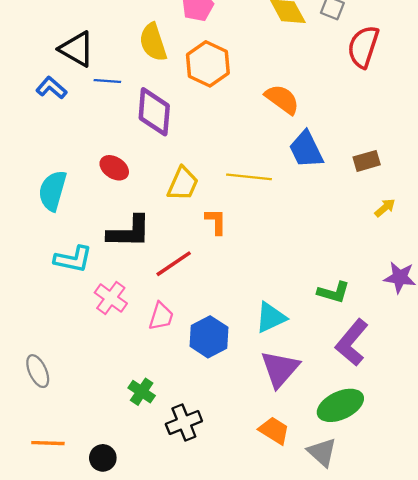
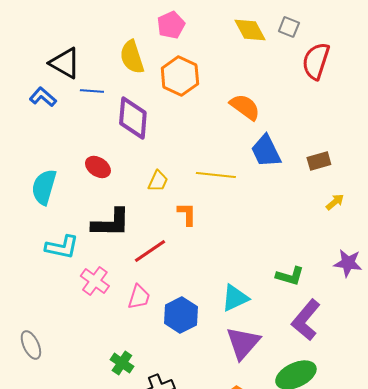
yellow trapezoid: (183, 184) -> (158, 181), size x0.7

